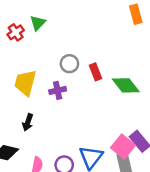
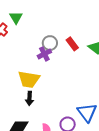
yellow trapezoid: (25, 83) -> (29, 79), moved, turned -80
purple cross: (58, 90) -> (44, 54), moved

